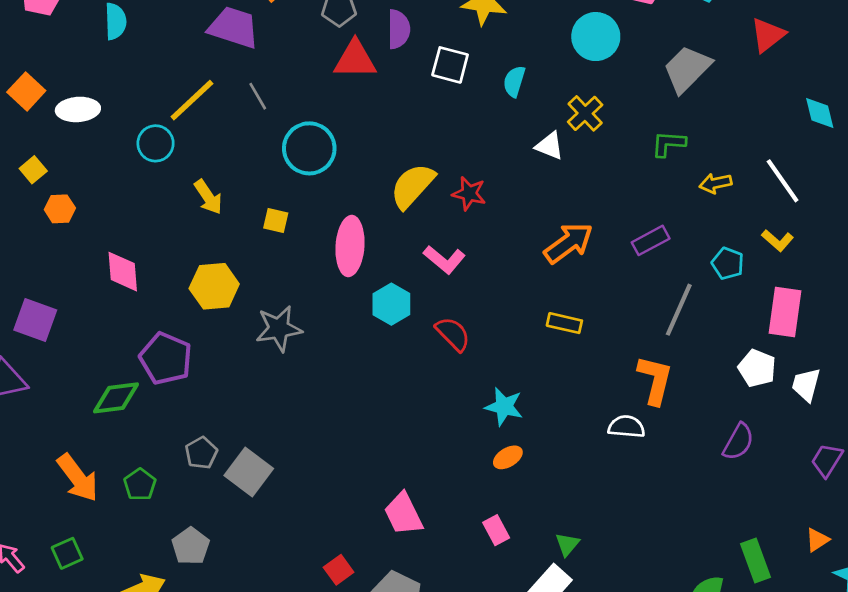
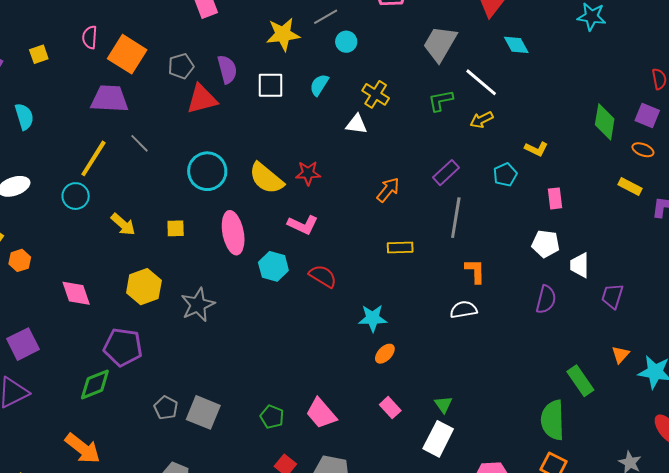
cyan circle: (596, 37) -> (346, 42), moved, size x0.6
cyan semicircle: (514, 81) -> (319, 85), turned 30
cyan diamond: (820, 113) -> (516, 45), moved
cyan circle: (309, 148) -> (207, 171), moved
white line: (783, 181) -> (481, 82), moved
yellow semicircle: (412, 186) -> (266, 178), turned -78
orange arrow: (569, 243) -> (388, 190), size x0.7
cyan pentagon: (728, 263) -> (505, 175), turned -30
gray line: (679, 310) -> (456, 218), moved
pink rectangle: (785, 312) -> (555, 198), size x0.6
purple square: (35, 320) -> (23, 344), turned -32
orange L-shape: (655, 380) -> (475, 271), size x0.7
white trapezoid: (806, 385) -> (580, 265), moved
green pentagon: (140, 484) -> (272, 417), moved

